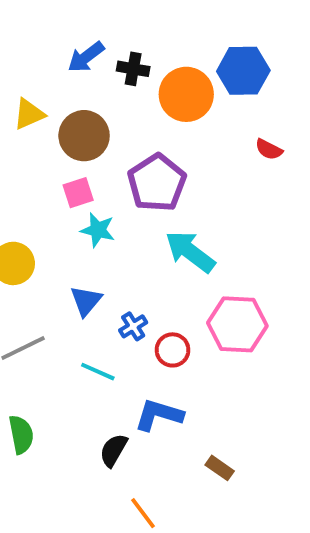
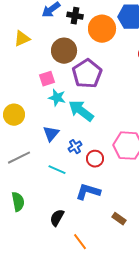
brown circle: (84, 136) -> (64, 51), moved
cyan arrow: (190, 252) -> (81, 111), moved
black semicircle: (114, 450) -> (57, 218), moved

